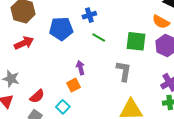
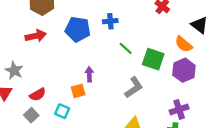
green line: (99, 38) -> (126, 48), moved
gray L-shape: (124, 71) -> (134, 87), turned 35
cyan square: (63, 107) -> (62, 111), turned -32

